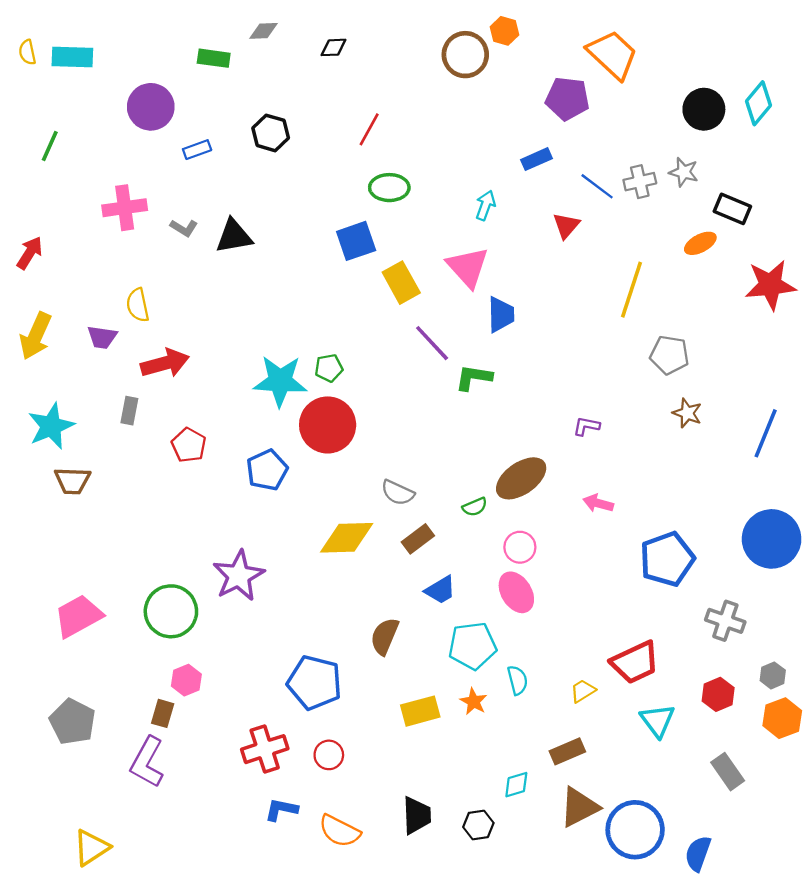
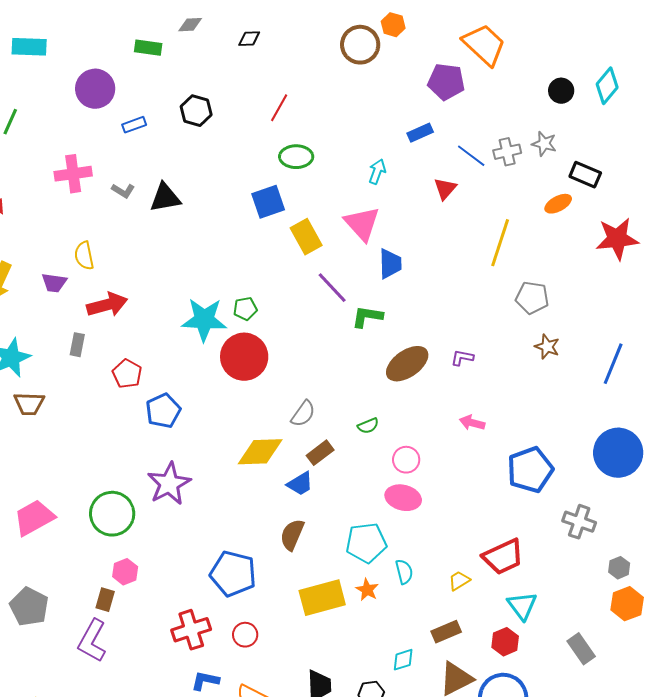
black circle: (704, 109) -> (561, 91), size x0.7
blue pentagon: (267, 470) -> (163, 411), moved
brown ellipse: (521, 478) -> (407, 364), moved
gray semicircle: (398, 493) -> (303, 414), turned -80
blue trapezoid: (440, 590) -> (300, 484), moved
pink ellipse: (516, 592) -> (403, 498), turned -44
red hexagon: (718, 694) -> (505, 642), moved
yellow rectangle: (420, 711) -> (322, 598), size x1.4

